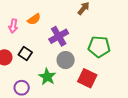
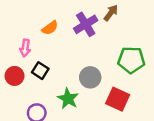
pink arrow: (13, 26) -> (25, 48), moved
purple cross: (59, 36) -> (86, 24), moved

